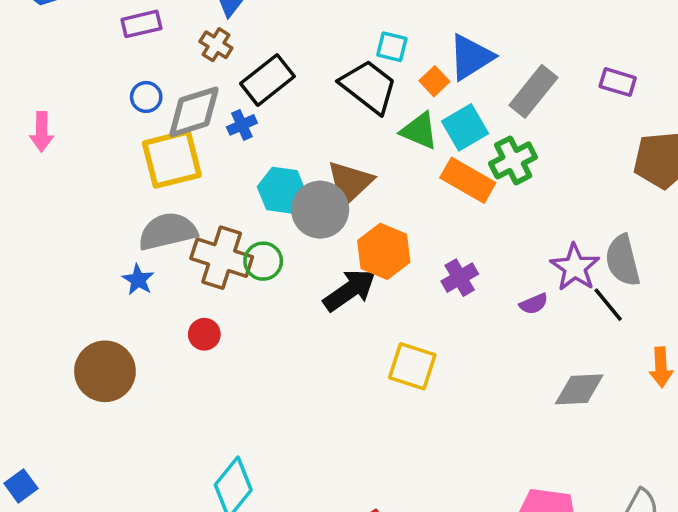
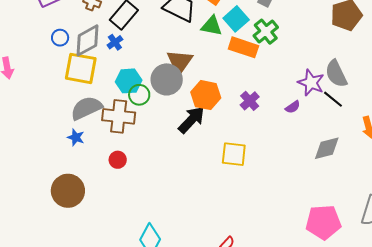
yellow square: (172, 159) -> (81, 68), turned 36
cyan hexagon: (282, 190) -> (129, 81), moved
green circle: (263, 261) -> (139, 95), moved

